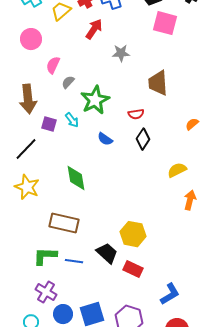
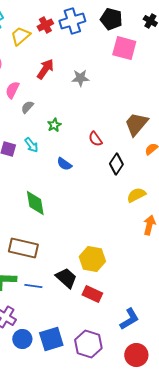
red arrow: (94, 29) -> (45, 69), moved
brown trapezoid: (158, 83) -> (136, 124), moved, turned 44
green star: (95, 100) -> (54, 125), size x0.5
red semicircle: (136, 114) -> (95, 139), turned 63
black diamond: (143, 139) -> (116, 164), moved

